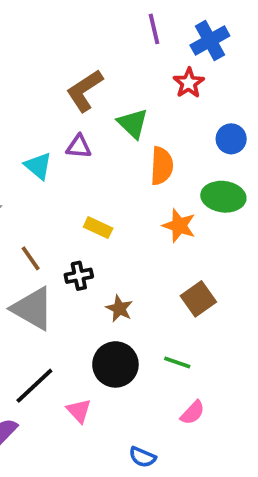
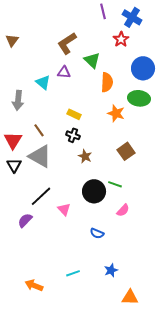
blue cross: (210, 41) -> (132, 17), turned -30
blue circle: (231, 139) -> (143, 68), size x1.5
black cross: (79, 276) -> (73, 135), moved, turned 32
black circle: (115, 364) -> (94, 191), moved

